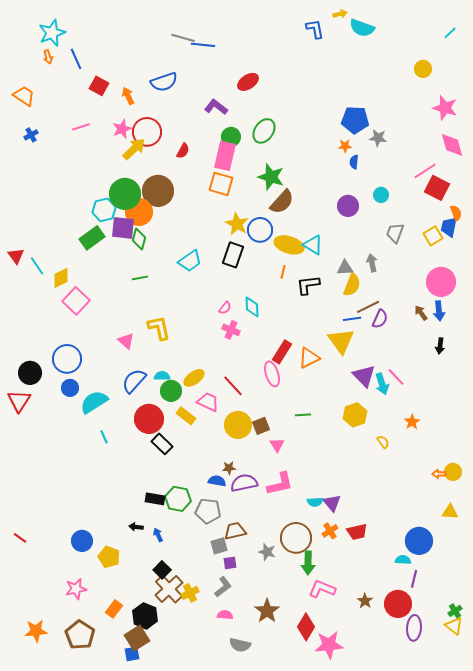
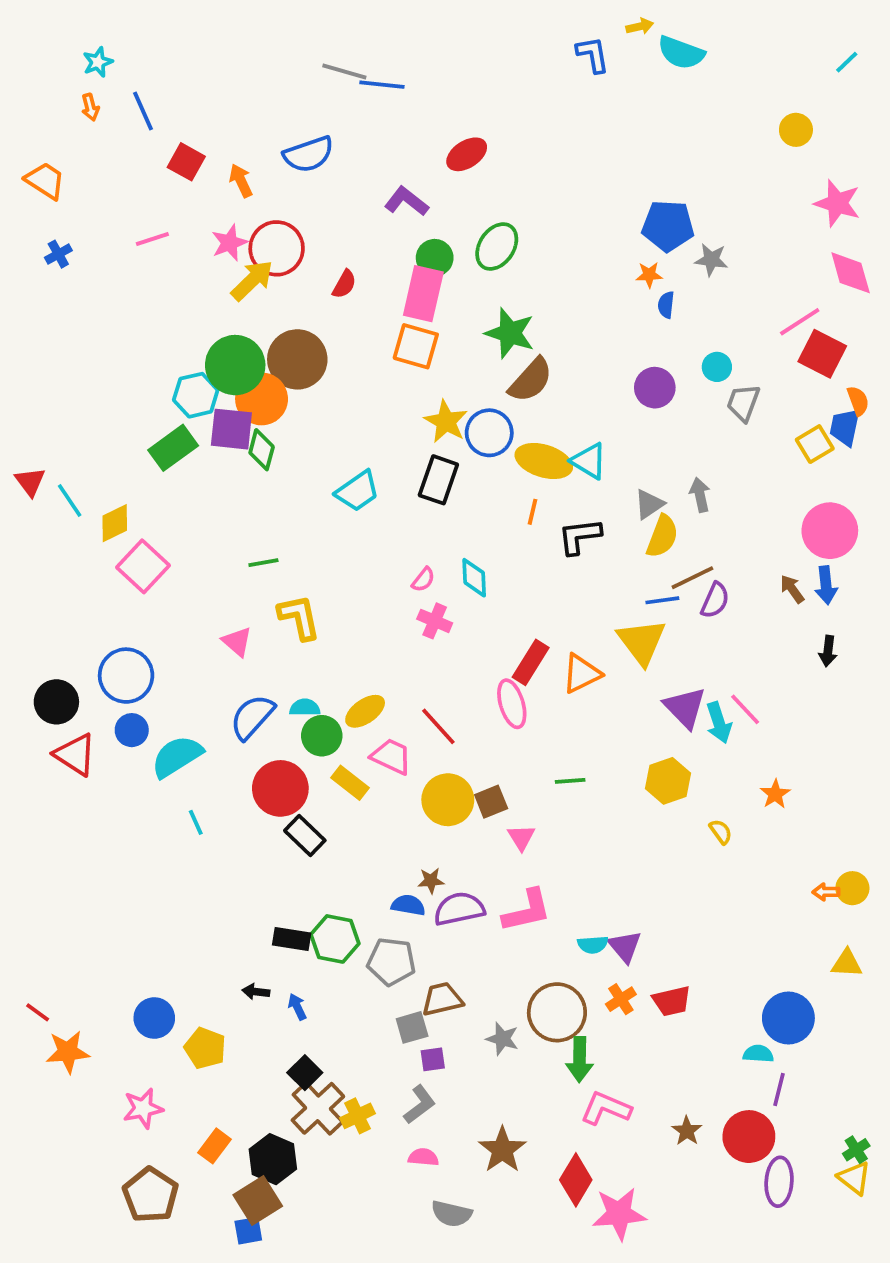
cyan star: (52, 33) -> (98, 62), size x0.6
gray trapezoid: (395, 233) -> (743, 403), moved
gray triangle: (345, 268) -> (649, 504), turned -30
green line: (140, 278) -> (263, 563), moved
red triangle: (19, 401) -> (75, 755), moved, turned -30
orange star: (36, 631) -> (68, 1052), moved

